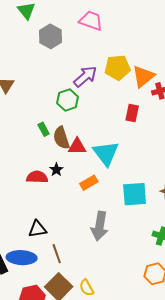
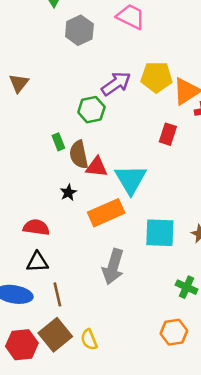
red semicircle: (37, 177) -> (36, 227), moved
orange rectangle: (89, 183) -> (106, 213), size x1.6

